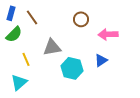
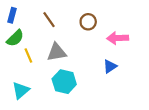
brown line: (32, 17) -> (49, 20), moved
yellow line: (26, 59) -> (28, 56), moved
cyan hexagon: (72, 68) -> (64, 82), moved

